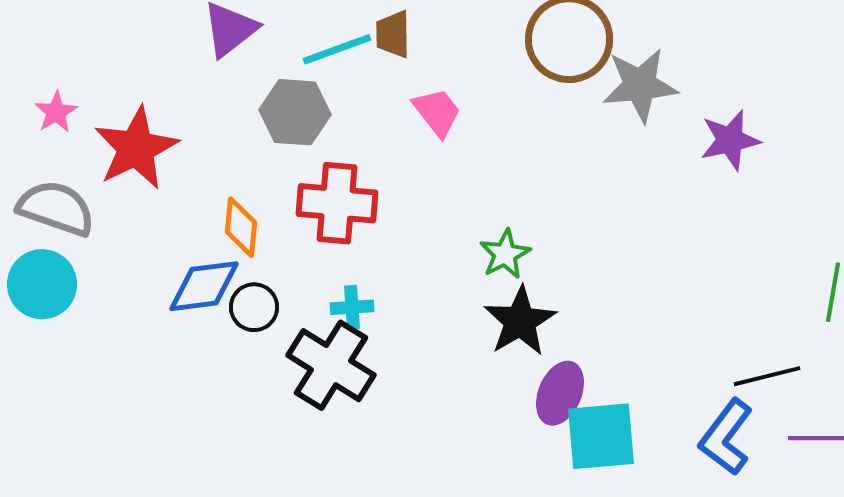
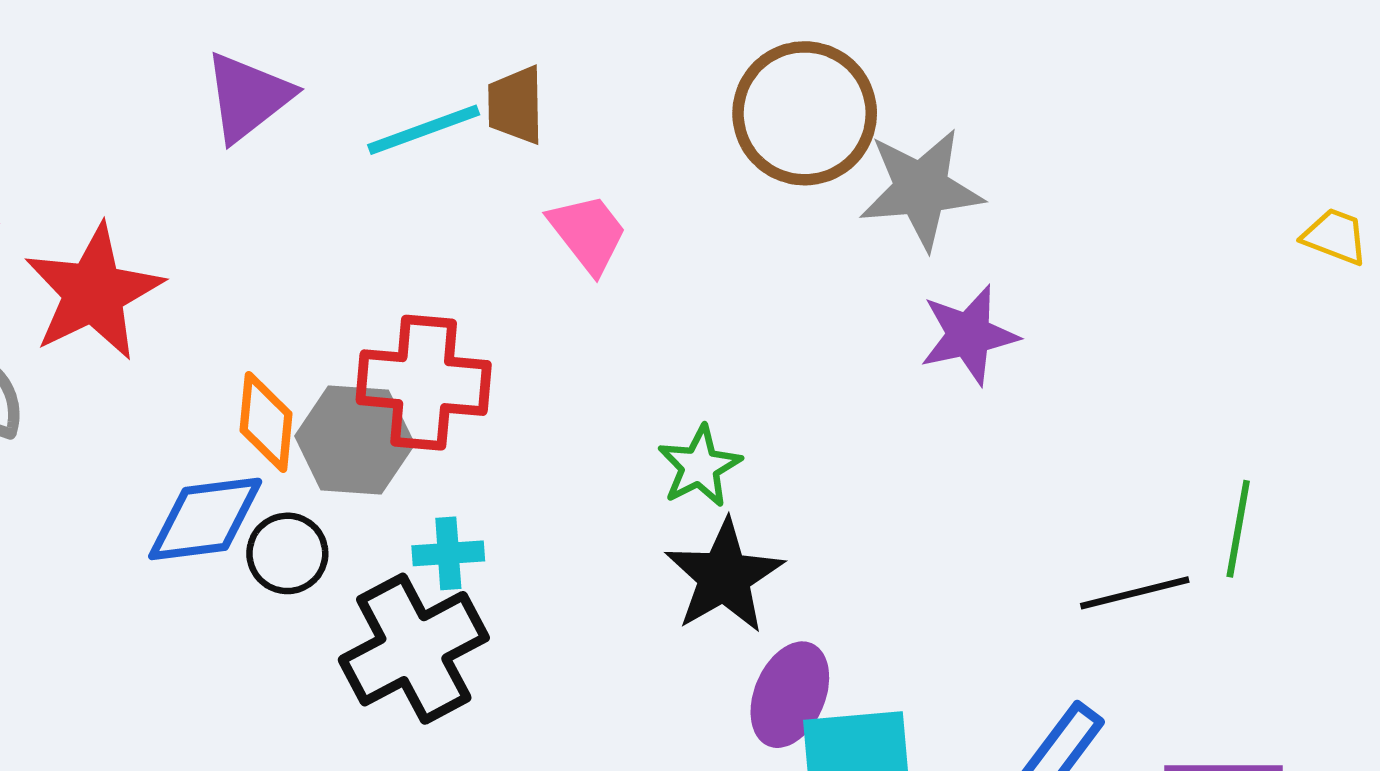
gray hexagon: (295, 112) -> (355, 440), moved
purple star: (730, 140) -> (969, 335), moved
black cross: (331, 365) -> (414, 649), turned 30
black line: (767, 376) -> (1135, 593), moved

